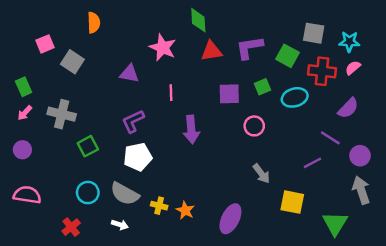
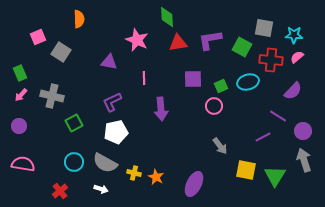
green square: (263, 87) -> (221, 86), moved
green triangle: (335, 223) -> (275, 176), moved

